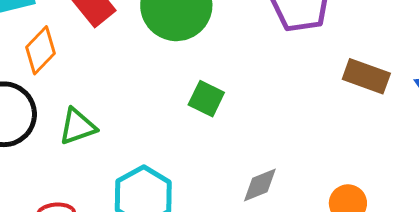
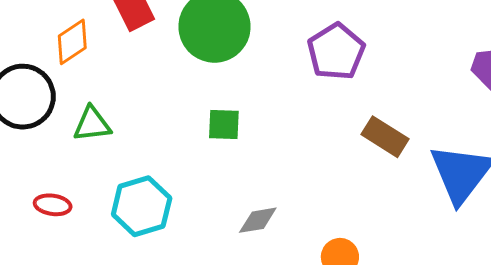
green square: (206, 99) -> (224, 124), turned -36

